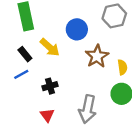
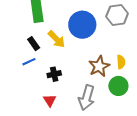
blue circle: (77, 29) -> (82, 25), size x1.4
brown star: (97, 56) -> (99, 66), moved

